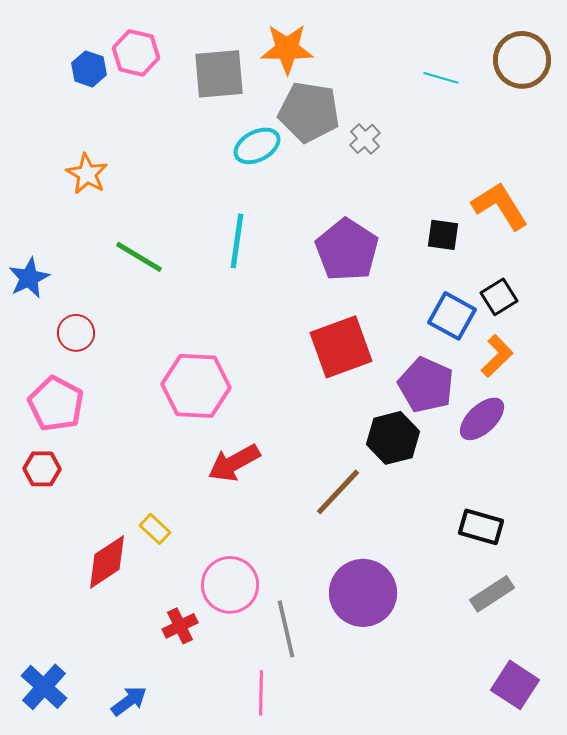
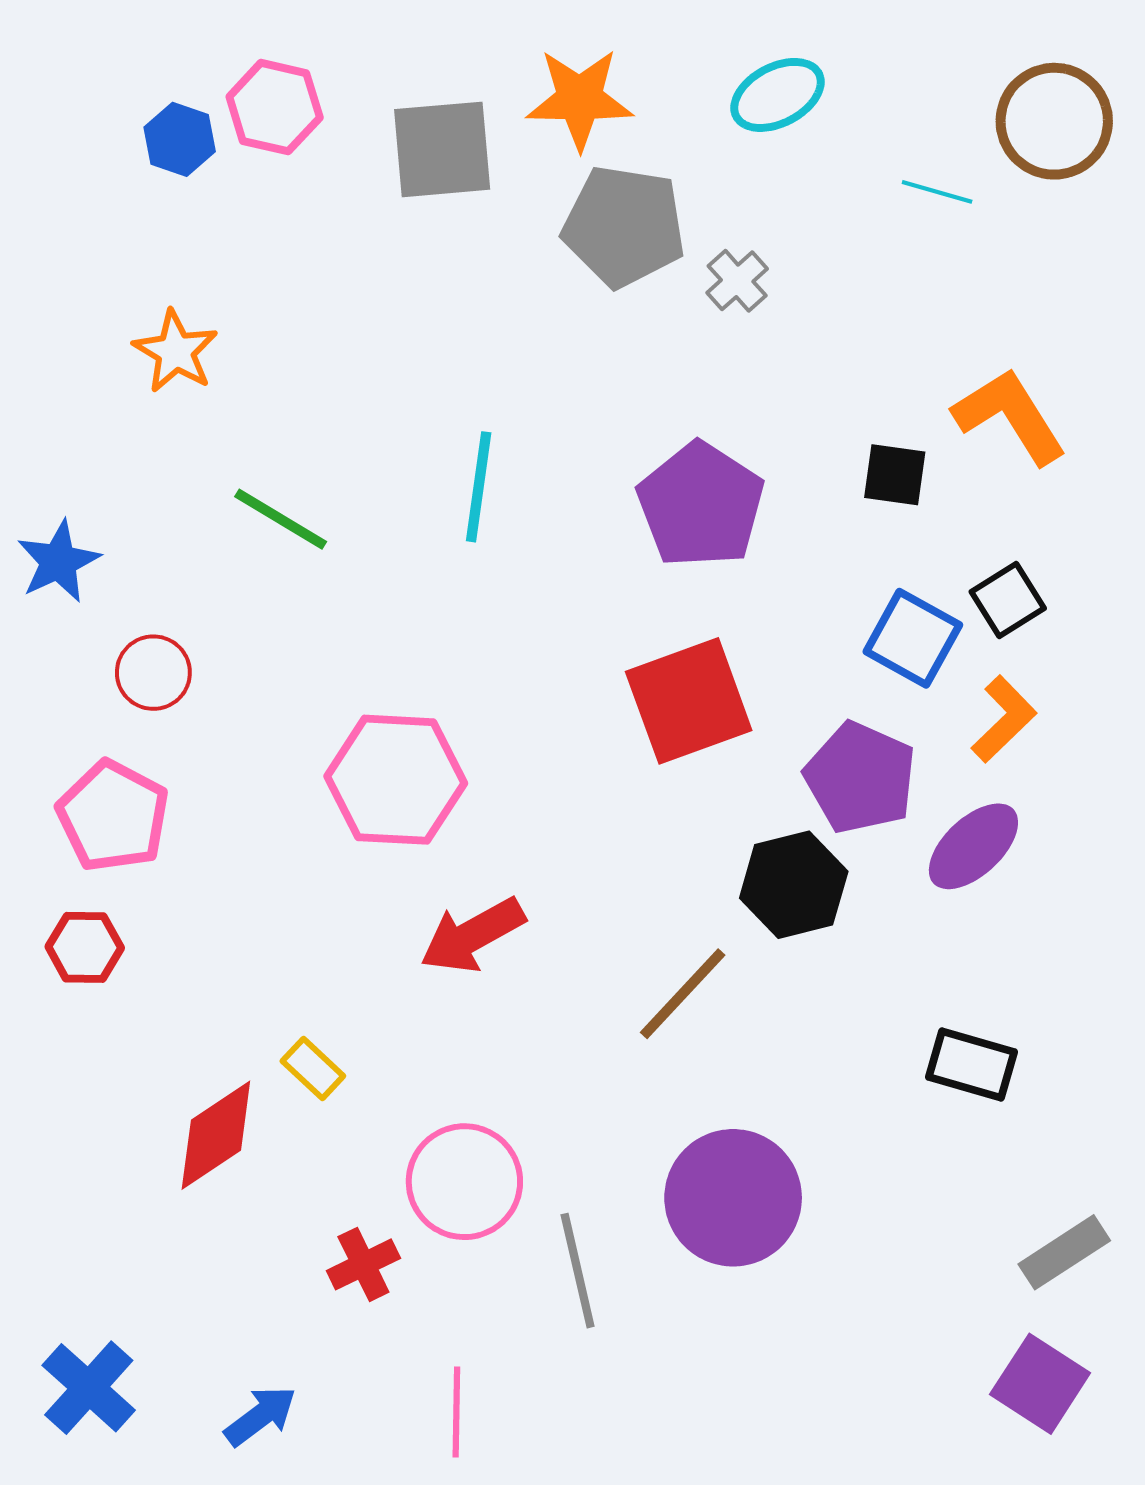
cyan line: (441, 78) -> (937, 192), moved
cyan ellipse: (257, 146) -> (778, 95), moved
gray rectangle: (492, 594) -> (1064, 1252), moved
pink line: (261, 693) -> (456, 1412), moved

